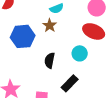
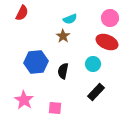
blue hexagon: (23, 36) -> (36, 62), moved
black rectangle: (70, 83) -> (96, 92), moved

